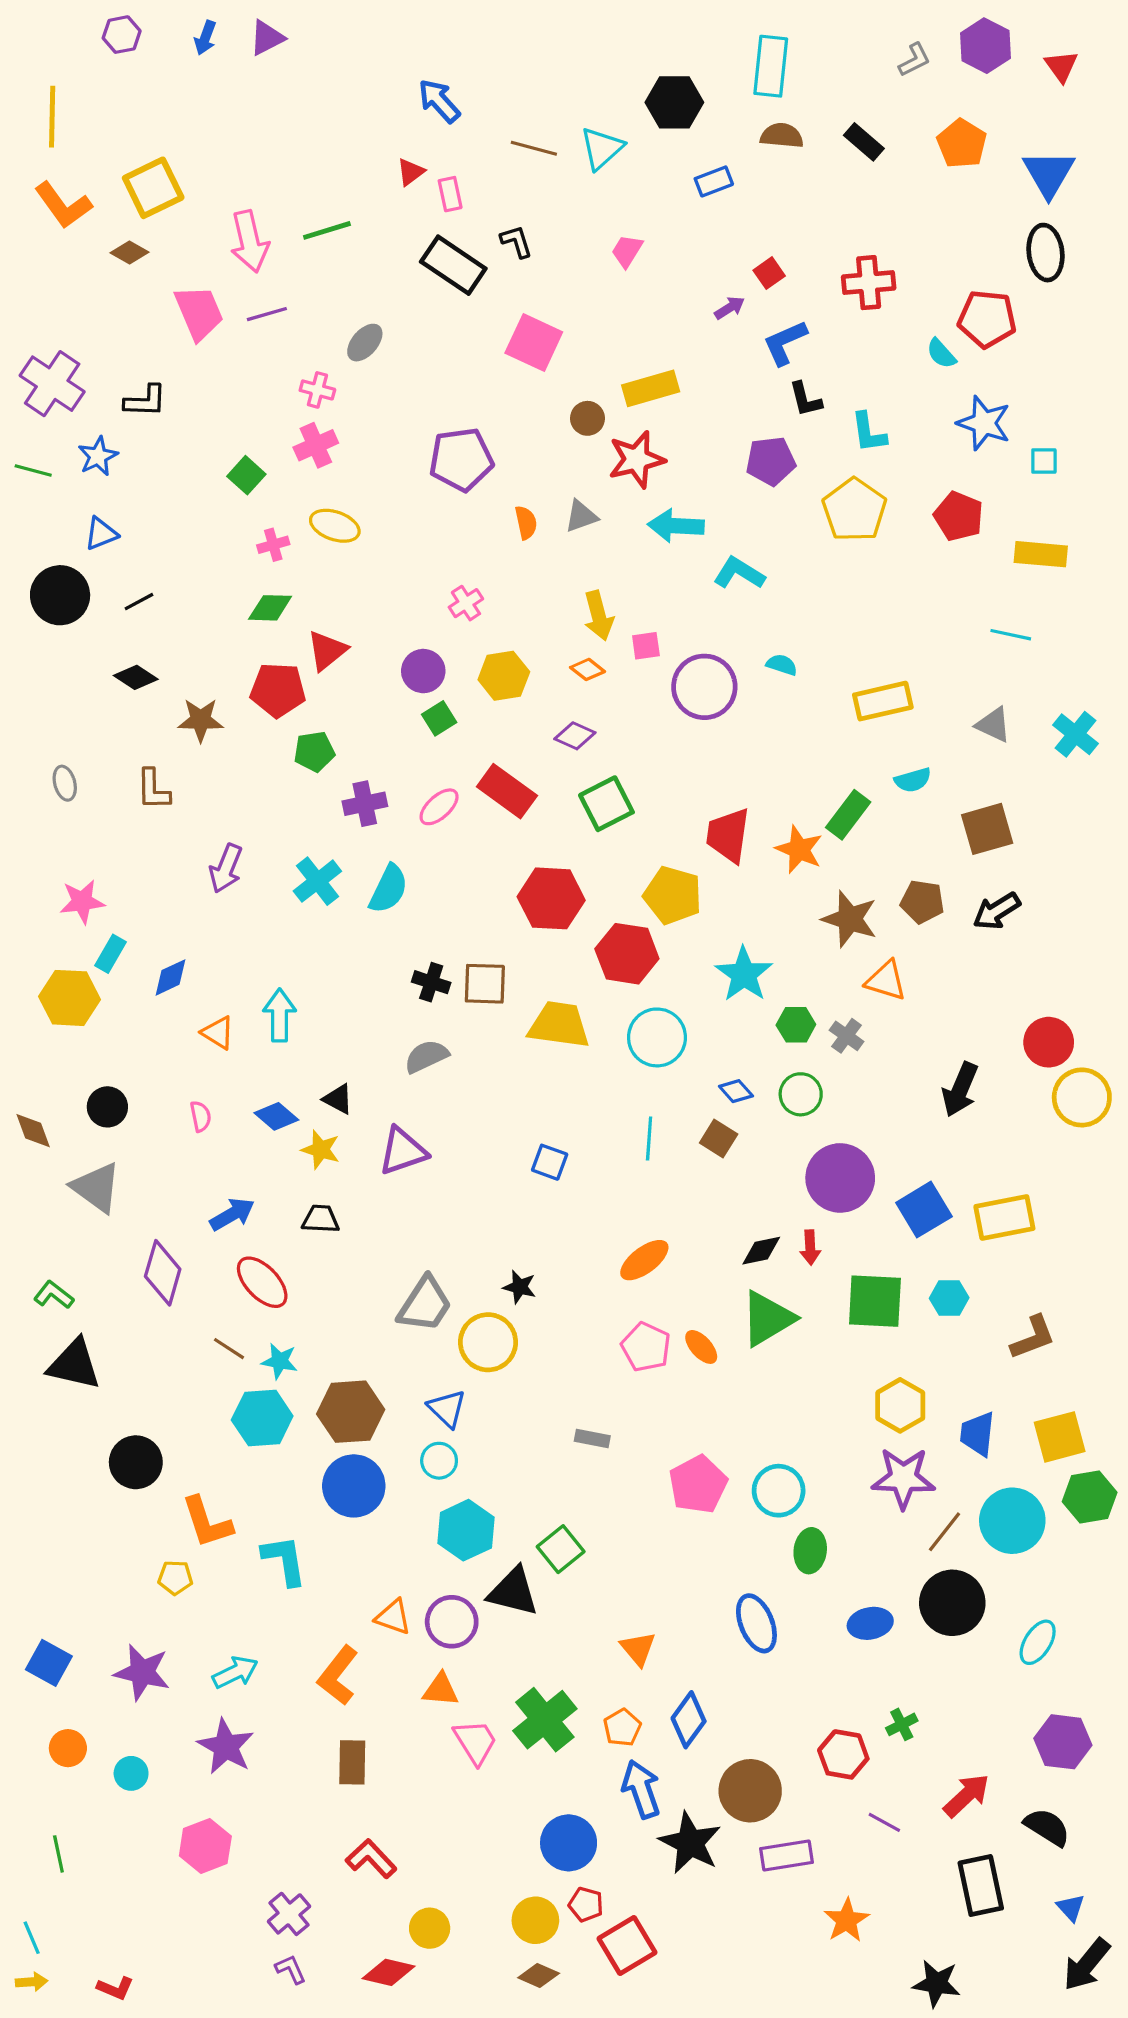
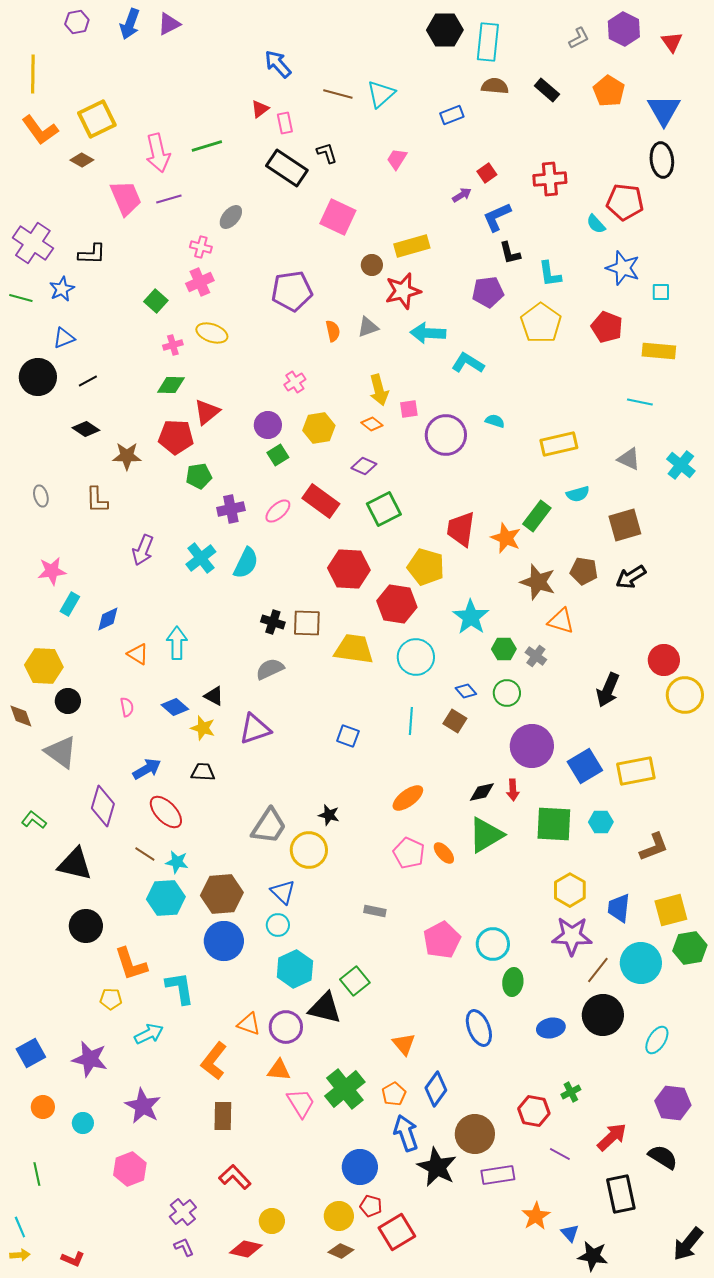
blue arrow: (205, 38) -> (130, 24), size x1.4
black hexagon: (674, 102) -> (445, 30), moved
yellow hexagon: (69, 998) -> (44, 666), moved
black triangle: (74, 1364) -> (75, 864), moved
blue square: (49, 1663) -> (31, 1053), turned 32
cyan arrow: (235, 1672) -> (149, 1034), moved
blue triangle: (1071, 1908) -> (570, 1233), moved

